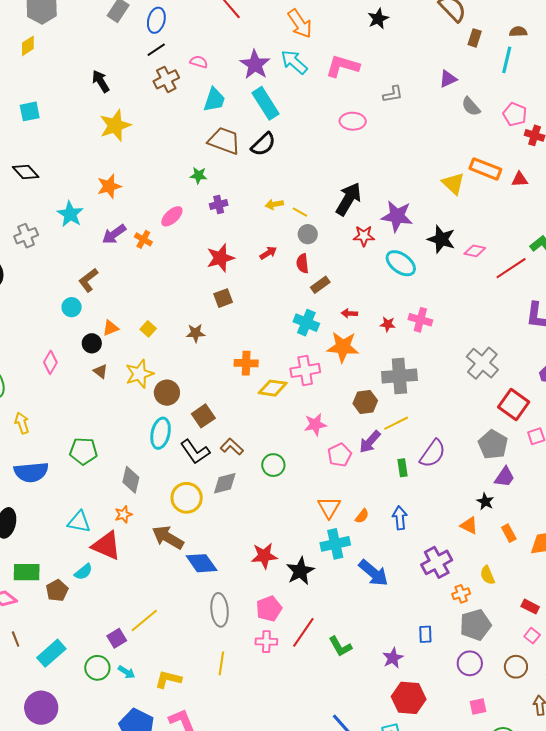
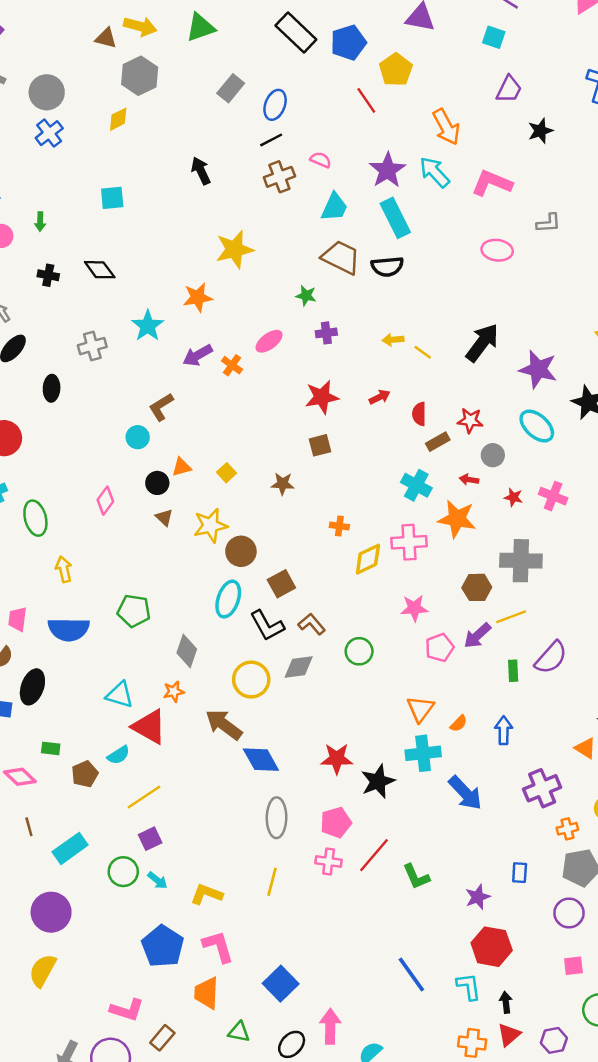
yellow star: (115, 125) -> (235, 249), moved
black semicircle: (263, 144) -> (387, 267), turned 32
gray circle: (308, 234) -> (493, 455), moved
red star: (364, 236) -> (470, 420), moved
orange cross: (246, 363) -> (339, 526), size x0.7
yellow diamond: (273, 388) -> (368, 559), turned -40
green rectangle: (27, 572) -> (51, 748), size x0.6
yellow line: (144, 620) -> (144, 797), moved

